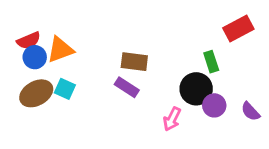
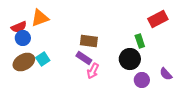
orange triangle: (60, 50) -> (40, 18), moved
cyan square: (65, 89) -> (43, 59), turned 32
purple circle: (214, 105) -> (142, 80), moved
pink arrow: (172, 119) -> (93, 71), moved

